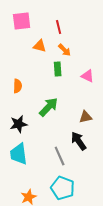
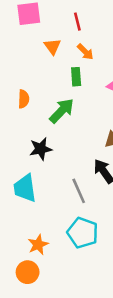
orange triangle: (40, 46) -> (52, 47), turned 40
green arrow: (49, 107) -> (62, 111), moved
black star: (19, 124) -> (41, 149), moved

